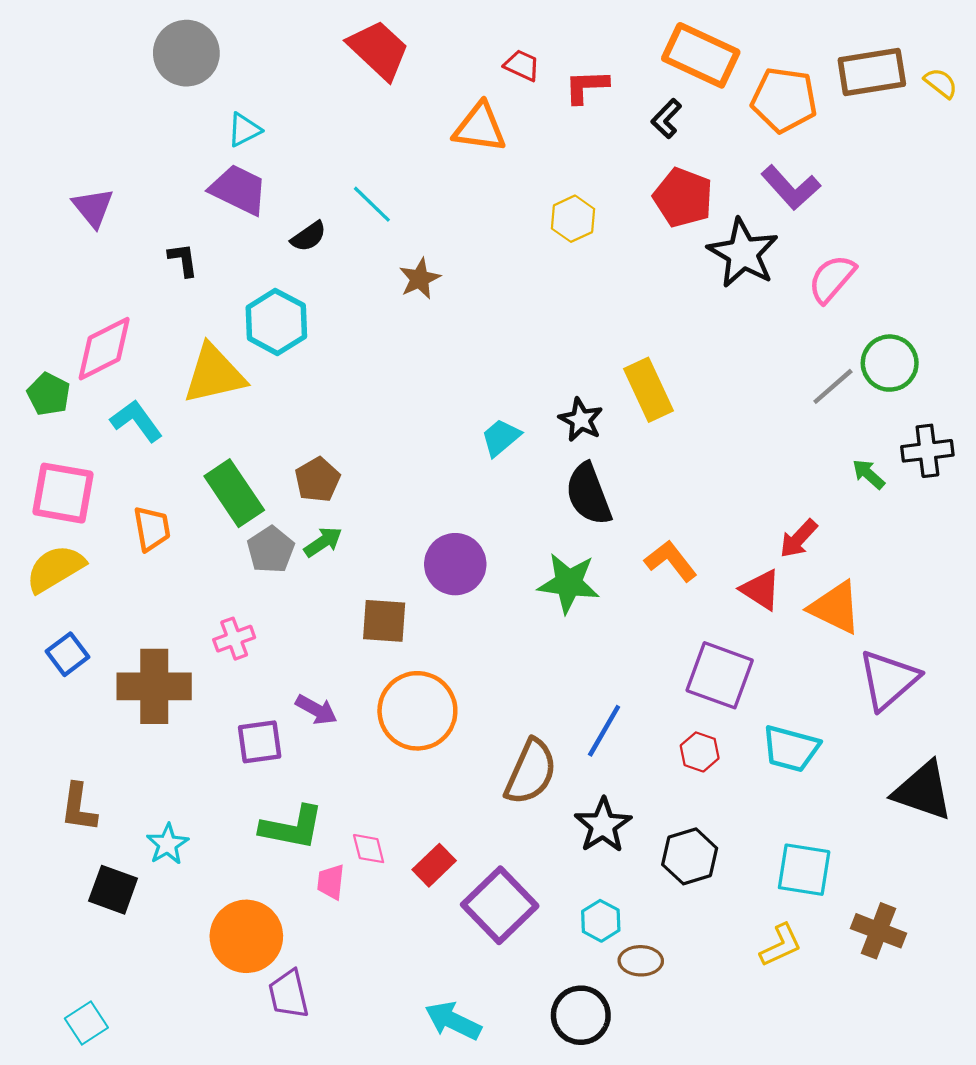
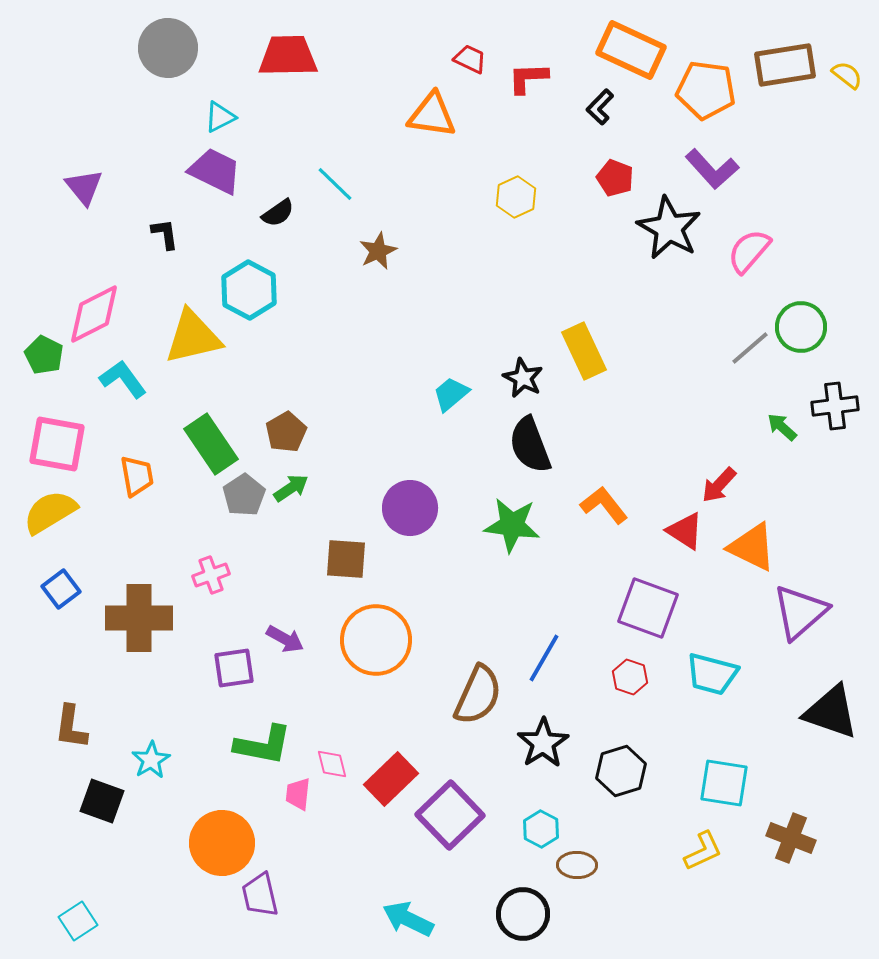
red trapezoid: (379, 50) -> (288, 56), moved, turned -44
red pentagon: (683, 198) -> (615, 178), size x0.7
red rectangle: (434, 865) -> (391, 779), size x1.4

